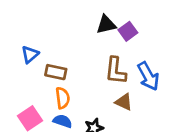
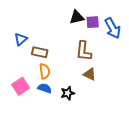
purple square: (128, 31) -> (93, 22), turned 32
blue arrow: (148, 76) -> (113, 28), moved

